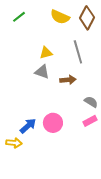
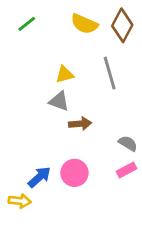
brown arrow: (68, 80) -> (80, 124), moved

